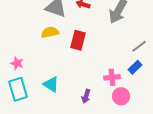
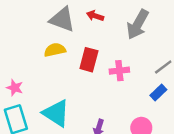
pink cross: (112, 77) -> (119, 71), moved
cyan triangle: (51, 84) -> (56, 113), size x1.4

